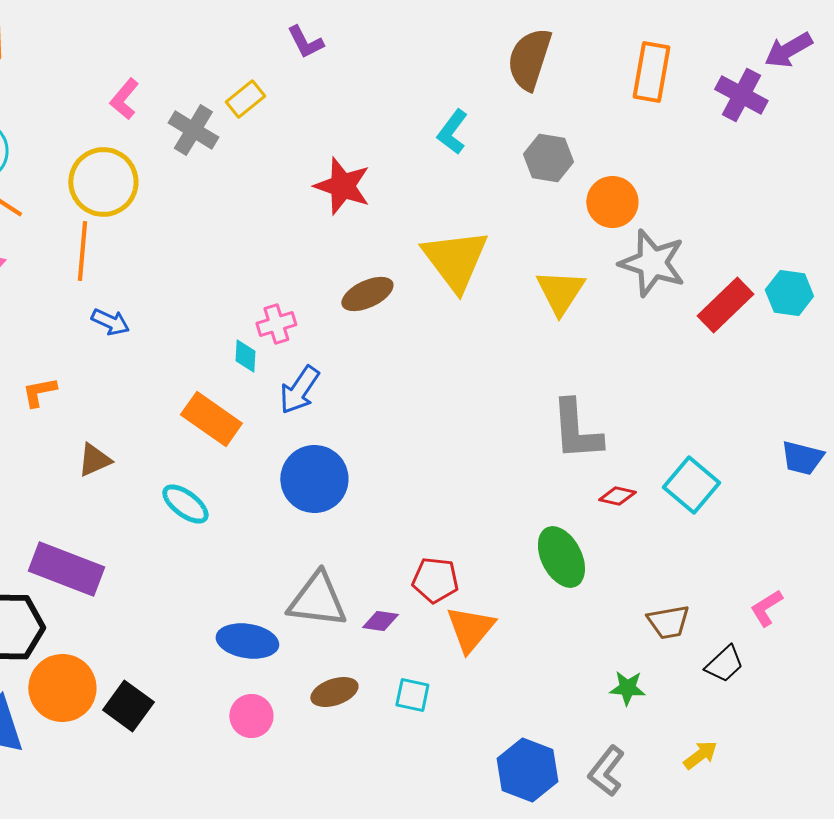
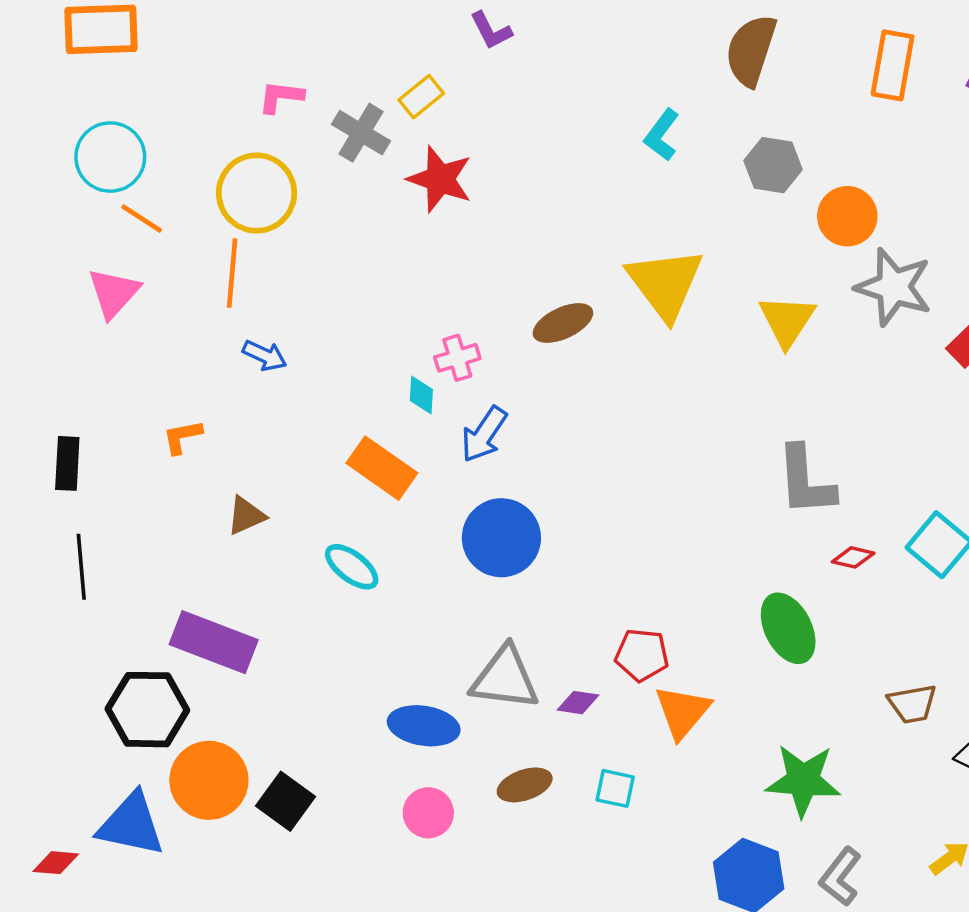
pink L-shape: (124, 99) -> (281, 97), turned 57
red star: (342, 186) -> (440, 179), moved
green star: (627, 688) -> (803, 780), moved, size x1.8

